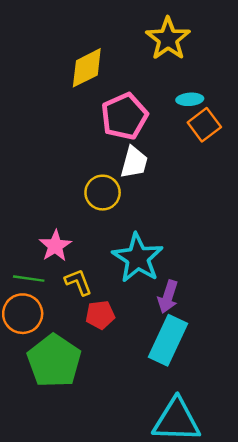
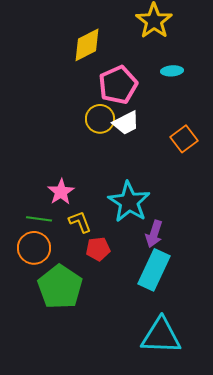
orange square: (204, 125) -> (184, 139), moved
white trapezoid: (134, 162) -> (126, 123), turned 48
yellow circle: (103, 193) -> (100, 119), moved

